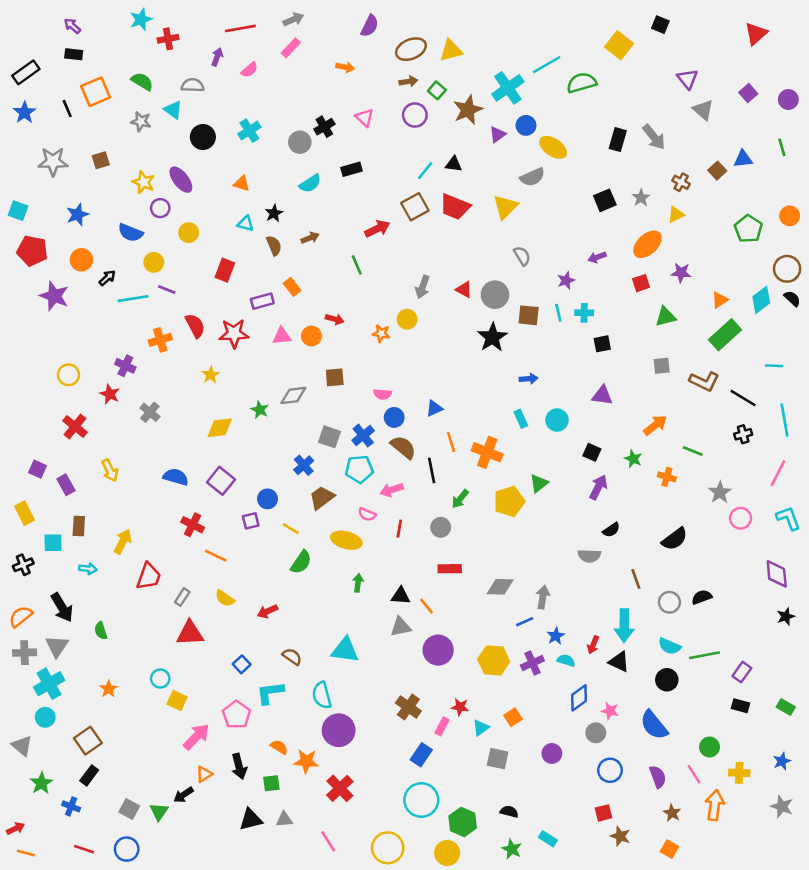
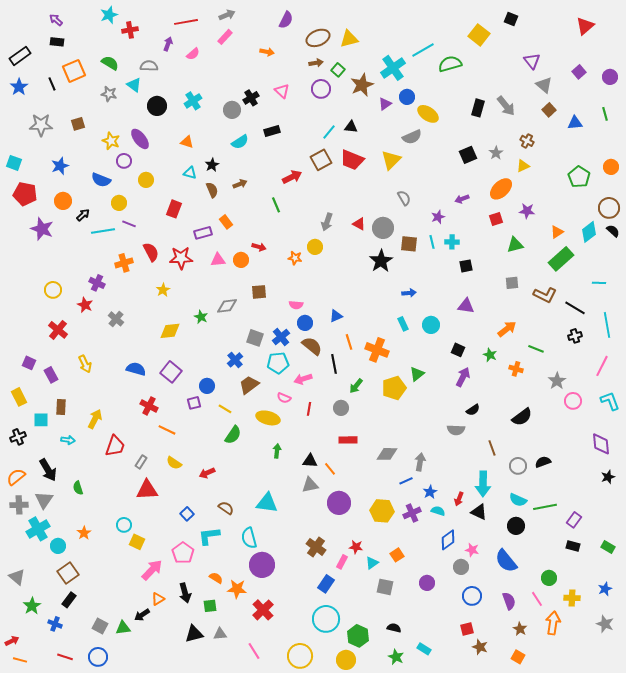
brown square: (717, 171) -> (549, 110), moved
cyan circle: (45, 717) -> (58, 546), moved
green triangle: (159, 812) -> (123, 628), turned 49

